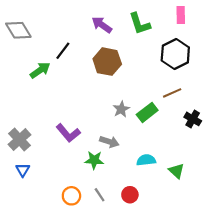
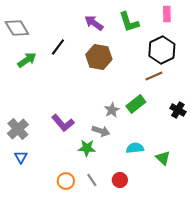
green arrow: (40, 70) -> (27, 60), moved
brown line: (172, 93) -> (154, 76), moved
gray star: (121, 109) -> (112, 110), moved

